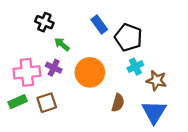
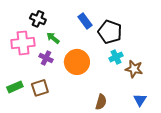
pink cross: (27, 72) -> (23, 43), moved
brown semicircle: (118, 103) -> (101, 102), moved
blue triangle: (154, 112) -> (140, 100), moved, size x0.6

